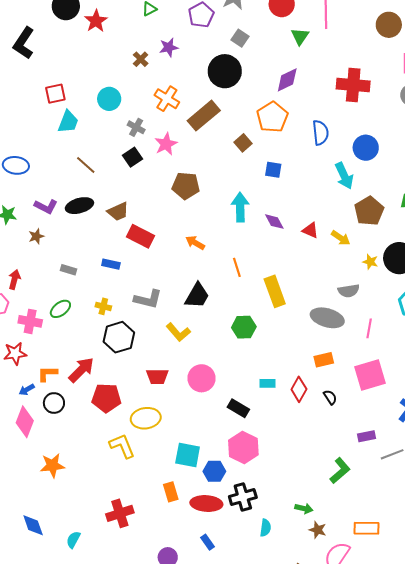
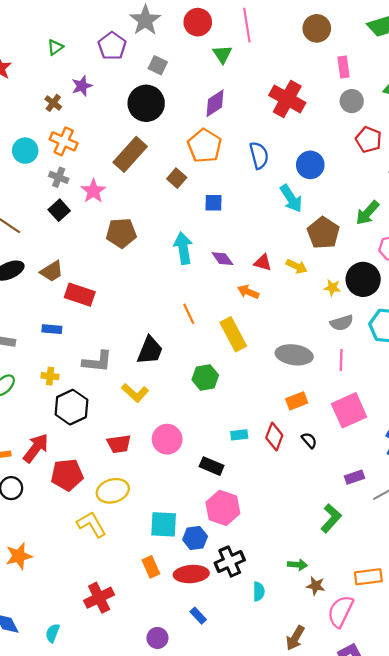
red cross: (353, 85) -> (287, 99), turned 32
orange cross: (167, 99) -> (64, 141), moved
orange arrow: (195, 243) -> (248, 292), moved
gray semicircle: (349, 291) -> (342, 323), moved

